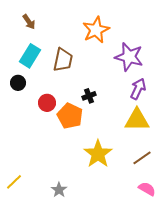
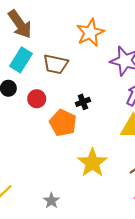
brown arrow: (29, 22) -> (20, 24), size x1.8
brown trapezoid: (63, 60) -> (56, 64), turned 90
red circle: (47, 103) -> (37, 99), moved

